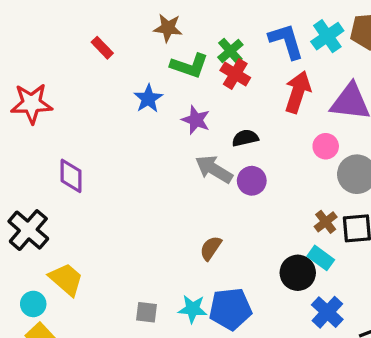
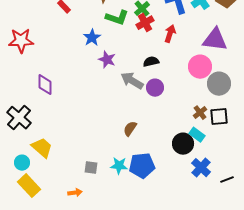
red cross: (235, 74) -> (145, 23), turned 30
red arrow: (298, 92) -> (170, 34), moved, size x0.7
purple star: (196, 120) -> (107, 60), moved
pink circle: (326, 146) -> (200, 67), size x1.5

